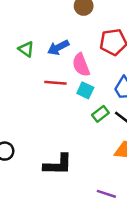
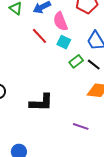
red line: (55, 83) -> (39, 36), turned 42

